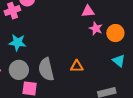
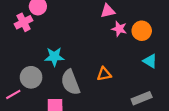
cyan star: (17, 42) -> (54, 57), moved
gray circle: (19, 70) -> (31, 77), moved

